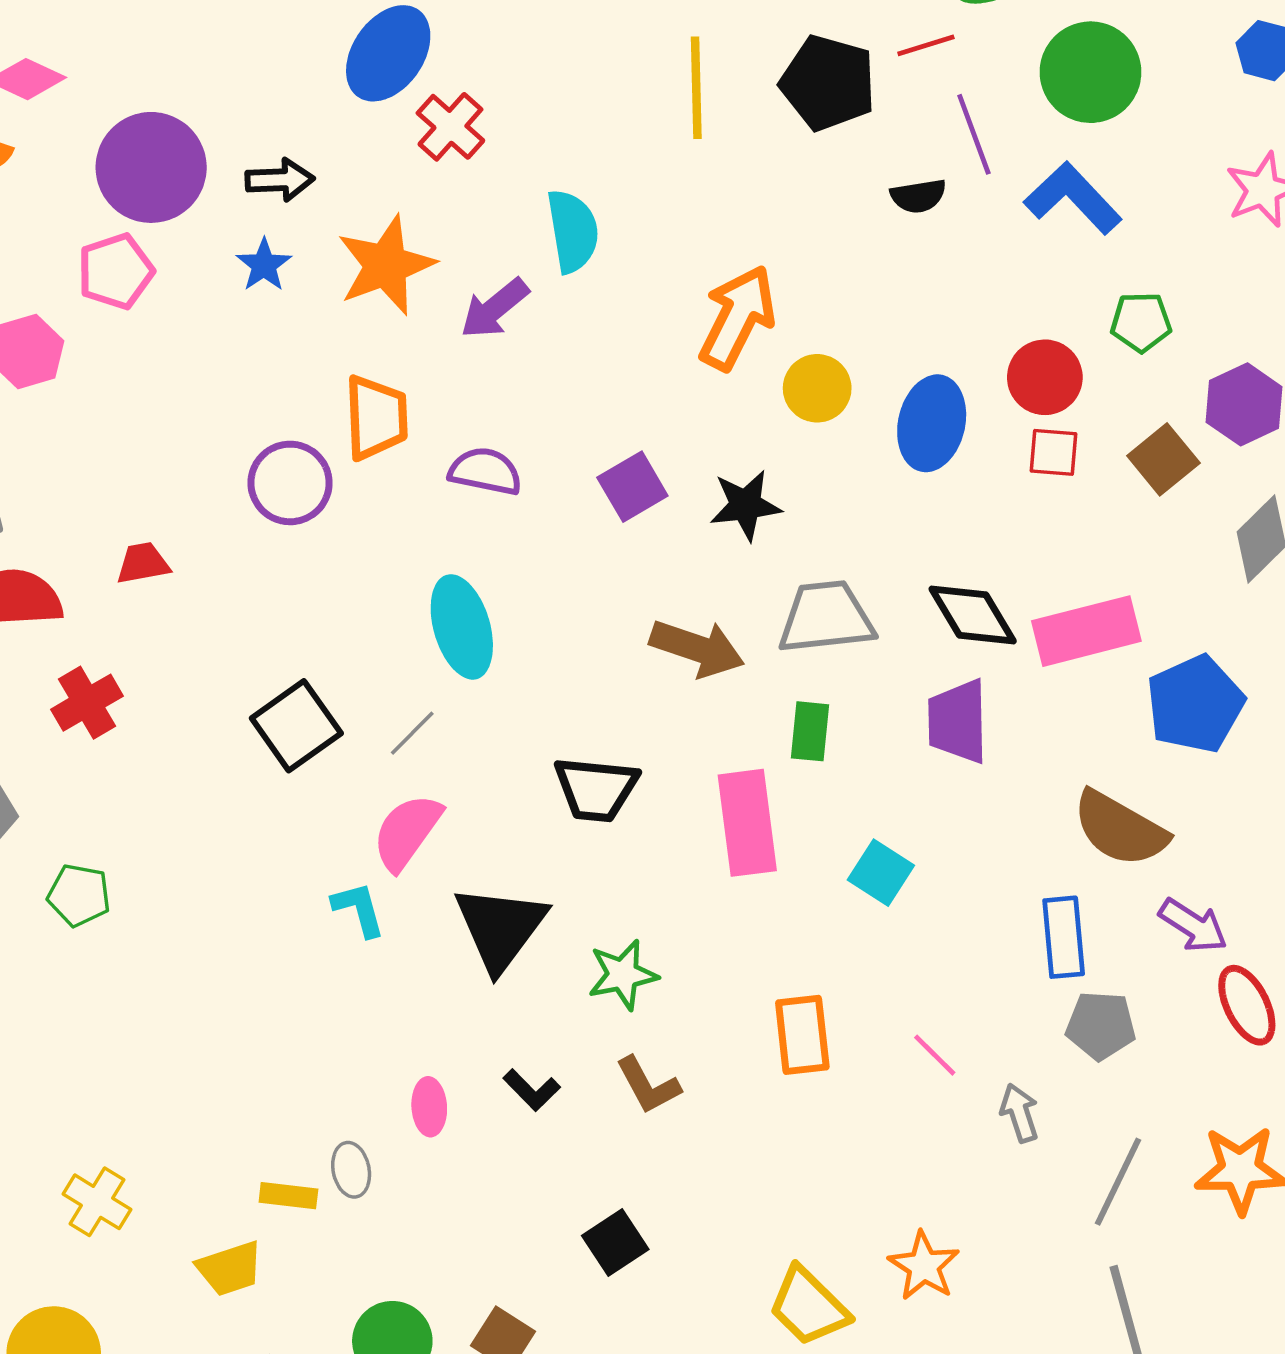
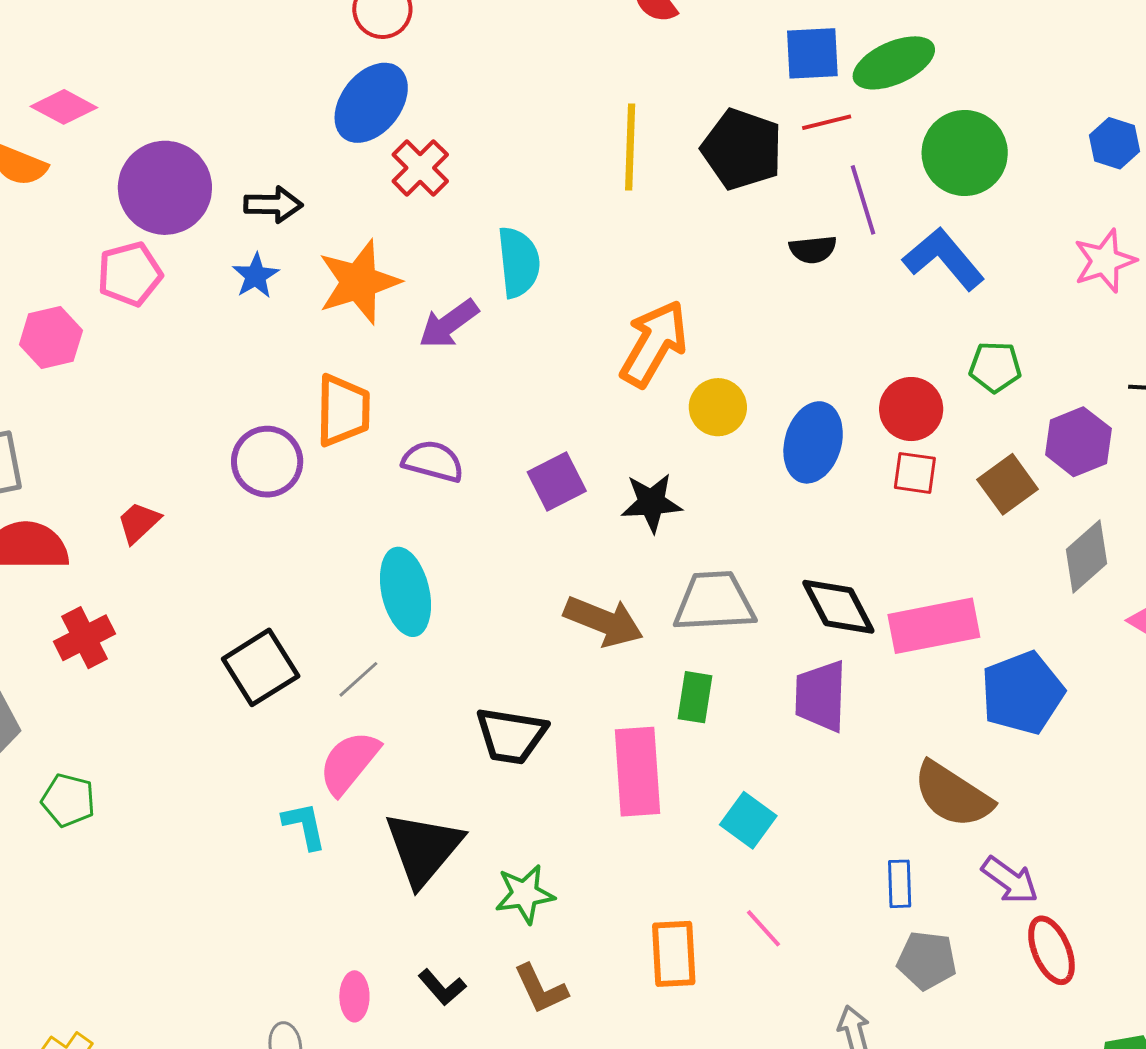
red trapezoid: (143, 563) -> (139, 522), turned -36
blue rectangle: (1064, 937) -> (900, 884), size x0.7
pink line: (935, 1055) -> (764, 928), moved

